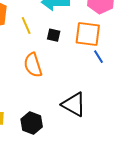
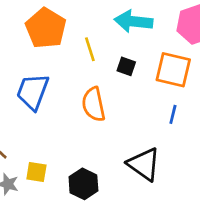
blue line: (98, 57) -> (173, 114), moved, turned 40

